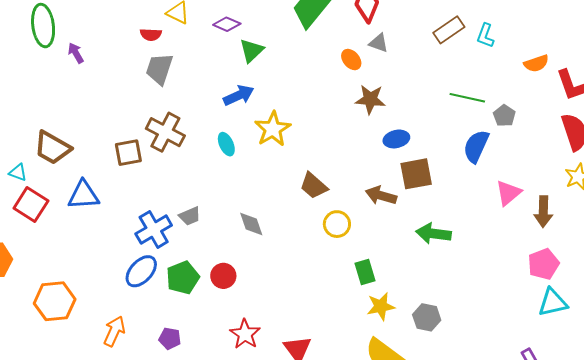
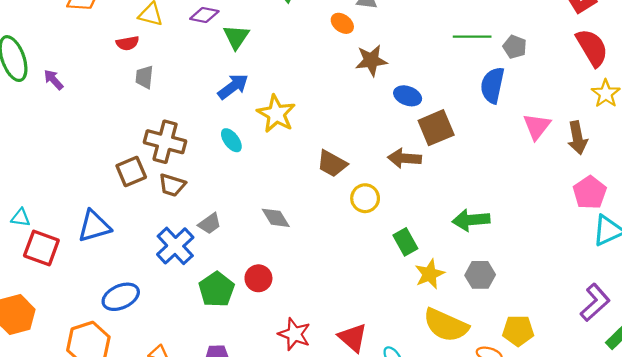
gray trapezoid: (159, 69) -> (144, 77), size x0.7
blue ellipse: (396, 139) -> (408, 96), turned 45
brown trapezoid: (52, 148) -> (172, 185), moved, size x0.7
green arrow: (434, 234) -> (471, 220), moved
blue ellipse: (141, 271) -> (121, 297), moved, turned 36

